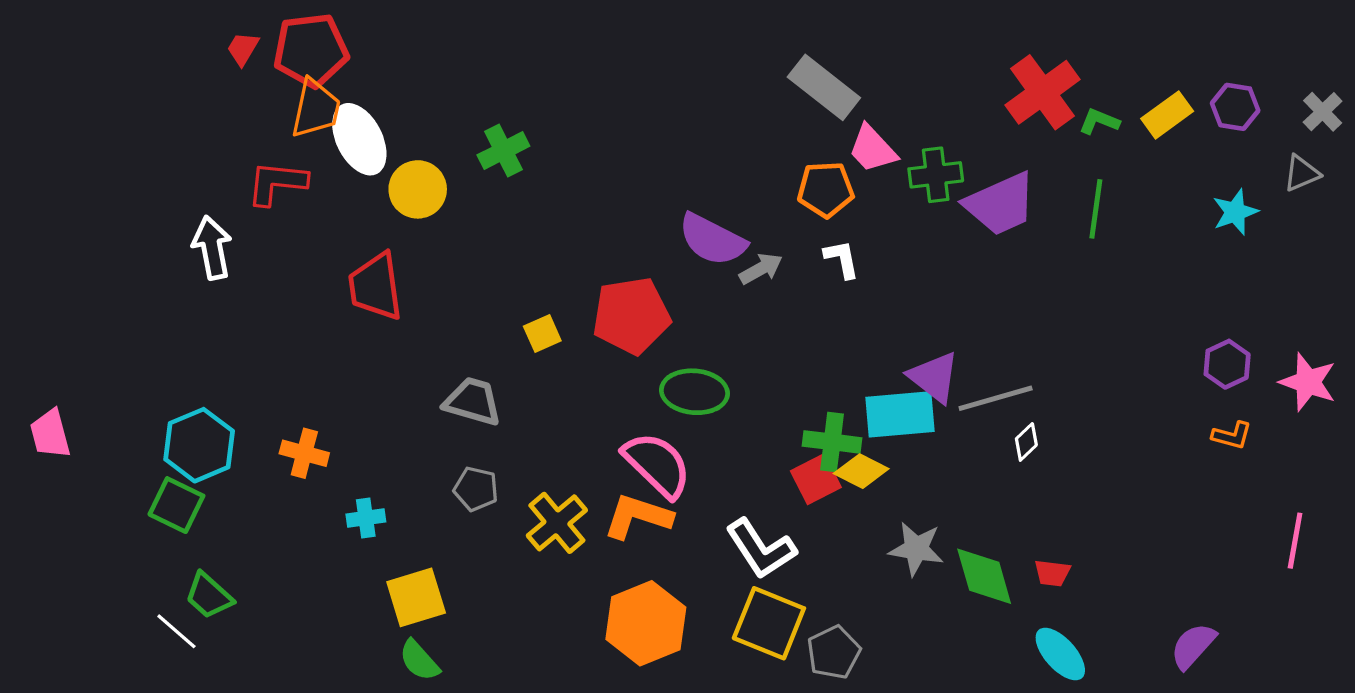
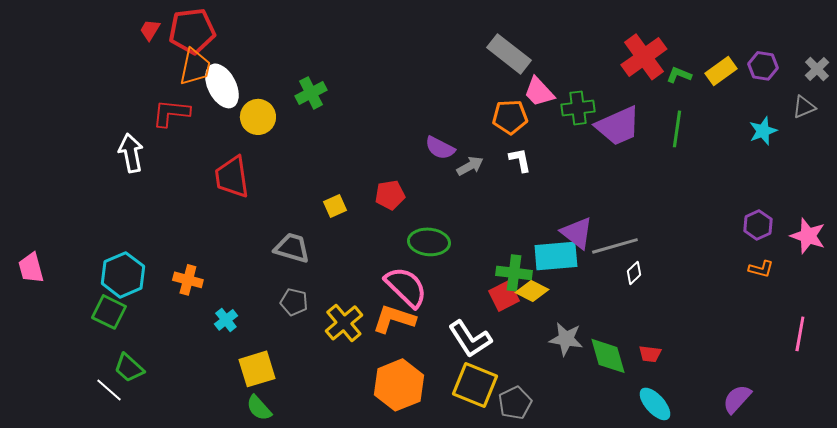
purple semicircle: (712, 240) -> (440, 148), size x0.7
red pentagon: (631, 316) -> (390, 195), size x0.6
cyan cross: (366, 518) -> (226, 320), turned -30

